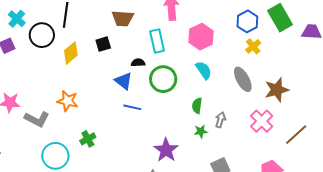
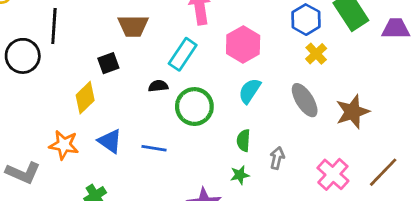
cyan rectangle: (157, 41) -> (183, 54), turned 50
yellow diamond: (71, 53) -> (85, 98), moved
cyan semicircle: (204, 70) -> (250, 91), turned -108
blue triangle: (124, 81) -> (110, 141), moved
pink cross: (262, 121) -> (333, 174), moved
green star: (201, 131) -> (240, 175), moved

